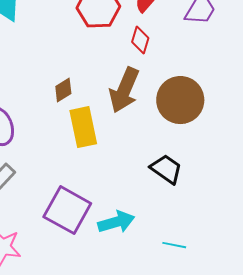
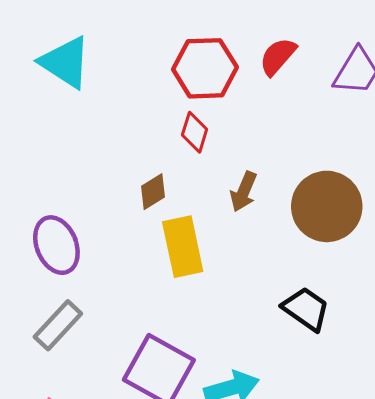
red diamond: (140, 40) -> (195, 132), moved
brown arrow: (124, 90) -> (244, 192), size x0.6

